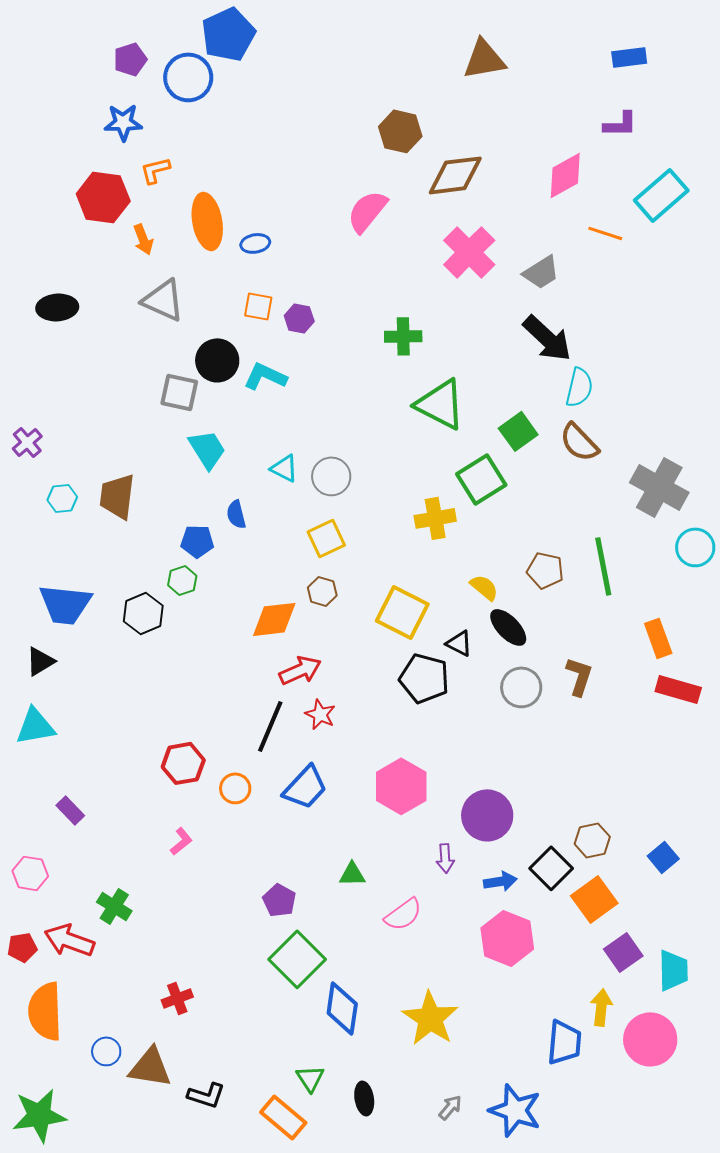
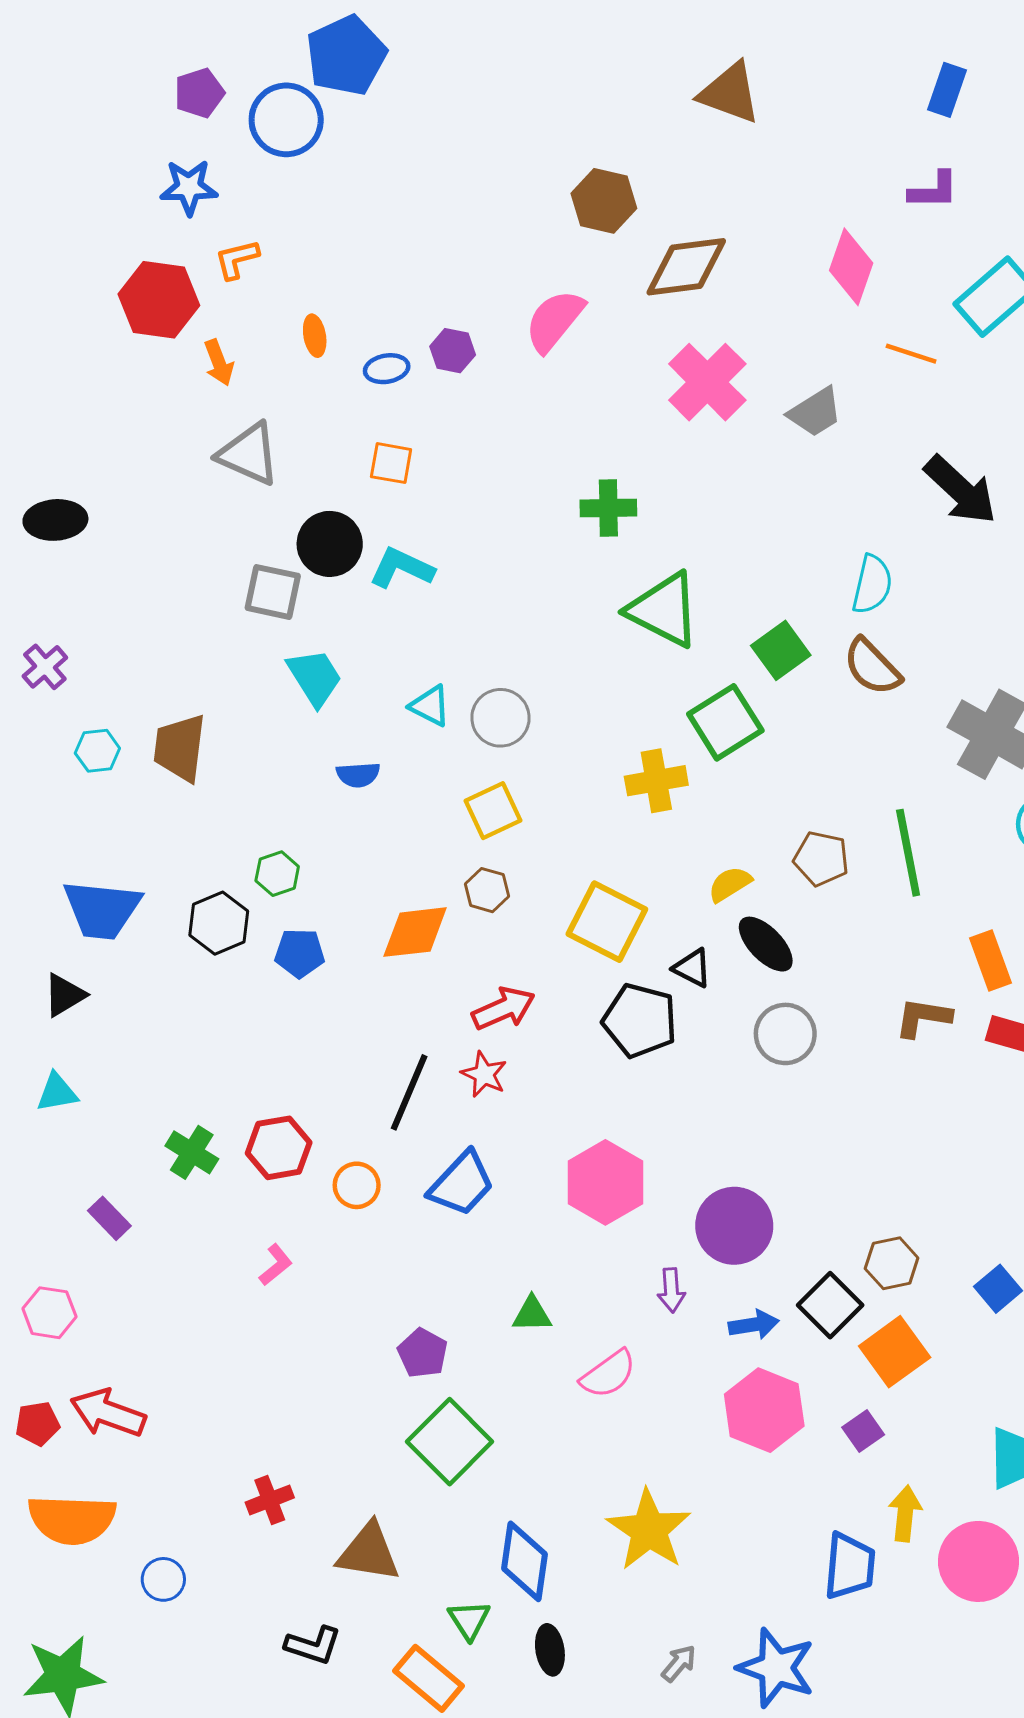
blue rectangle: (629, 57) -> (947, 90), turned -64
brown triangle: (484, 59) -> (730, 93), turned 30
pink diamond: (565, 175) -> (851, 267), turned -42
orange ellipse: (207, 221) -> (315, 336), size x0.5
black ellipse: (57, 307) -> (55, 520), moved
purple hexagon: (299, 318) -> (453, 351), moved
black arrow: (547, 338) -> (961, 490), moved
blue semicircle: (236, 514) -> (358, 775), turned -80
blue pentagon: (197, 541) -> (300, 953), moved
yellow semicircle: (484, 587) -> (730, 884), turned -72
red arrow: (300, 670) -> (503, 1008), moved
brown L-shape: (579, 676) -> (923, 1017), moved, turned -99
cyan triangle: (35, 726) -> (57, 1092), size x0.7
green cross: (114, 906) -> (192, 1152), moved
purple square: (623, 952) -> (863, 1431), moved, size x0.7
blue diamond: (342, 1008) -> (524, 1561), moved
orange semicircle: (45, 1011) -> (72, 1519), turned -86
brown triangle: (150, 1067) -> (369, 1552), moved

